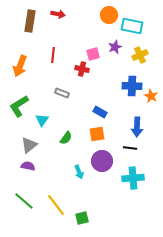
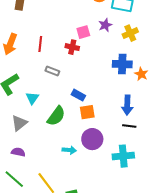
red line: (53, 55) -> (40, 44), moved
blue rectangle: (100, 112) -> (78, 95), moved
green semicircle: (66, 138) -> (56, 116), size x1.5
black line: (130, 148) -> (129, 126), moved
purple semicircle: (28, 166) -> (18, 152), moved
cyan arrow: (79, 172) -> (69, 150), turned -64

